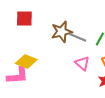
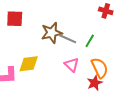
yellow diamond: (26, 61) -> (29, 64), moved, turned -30

